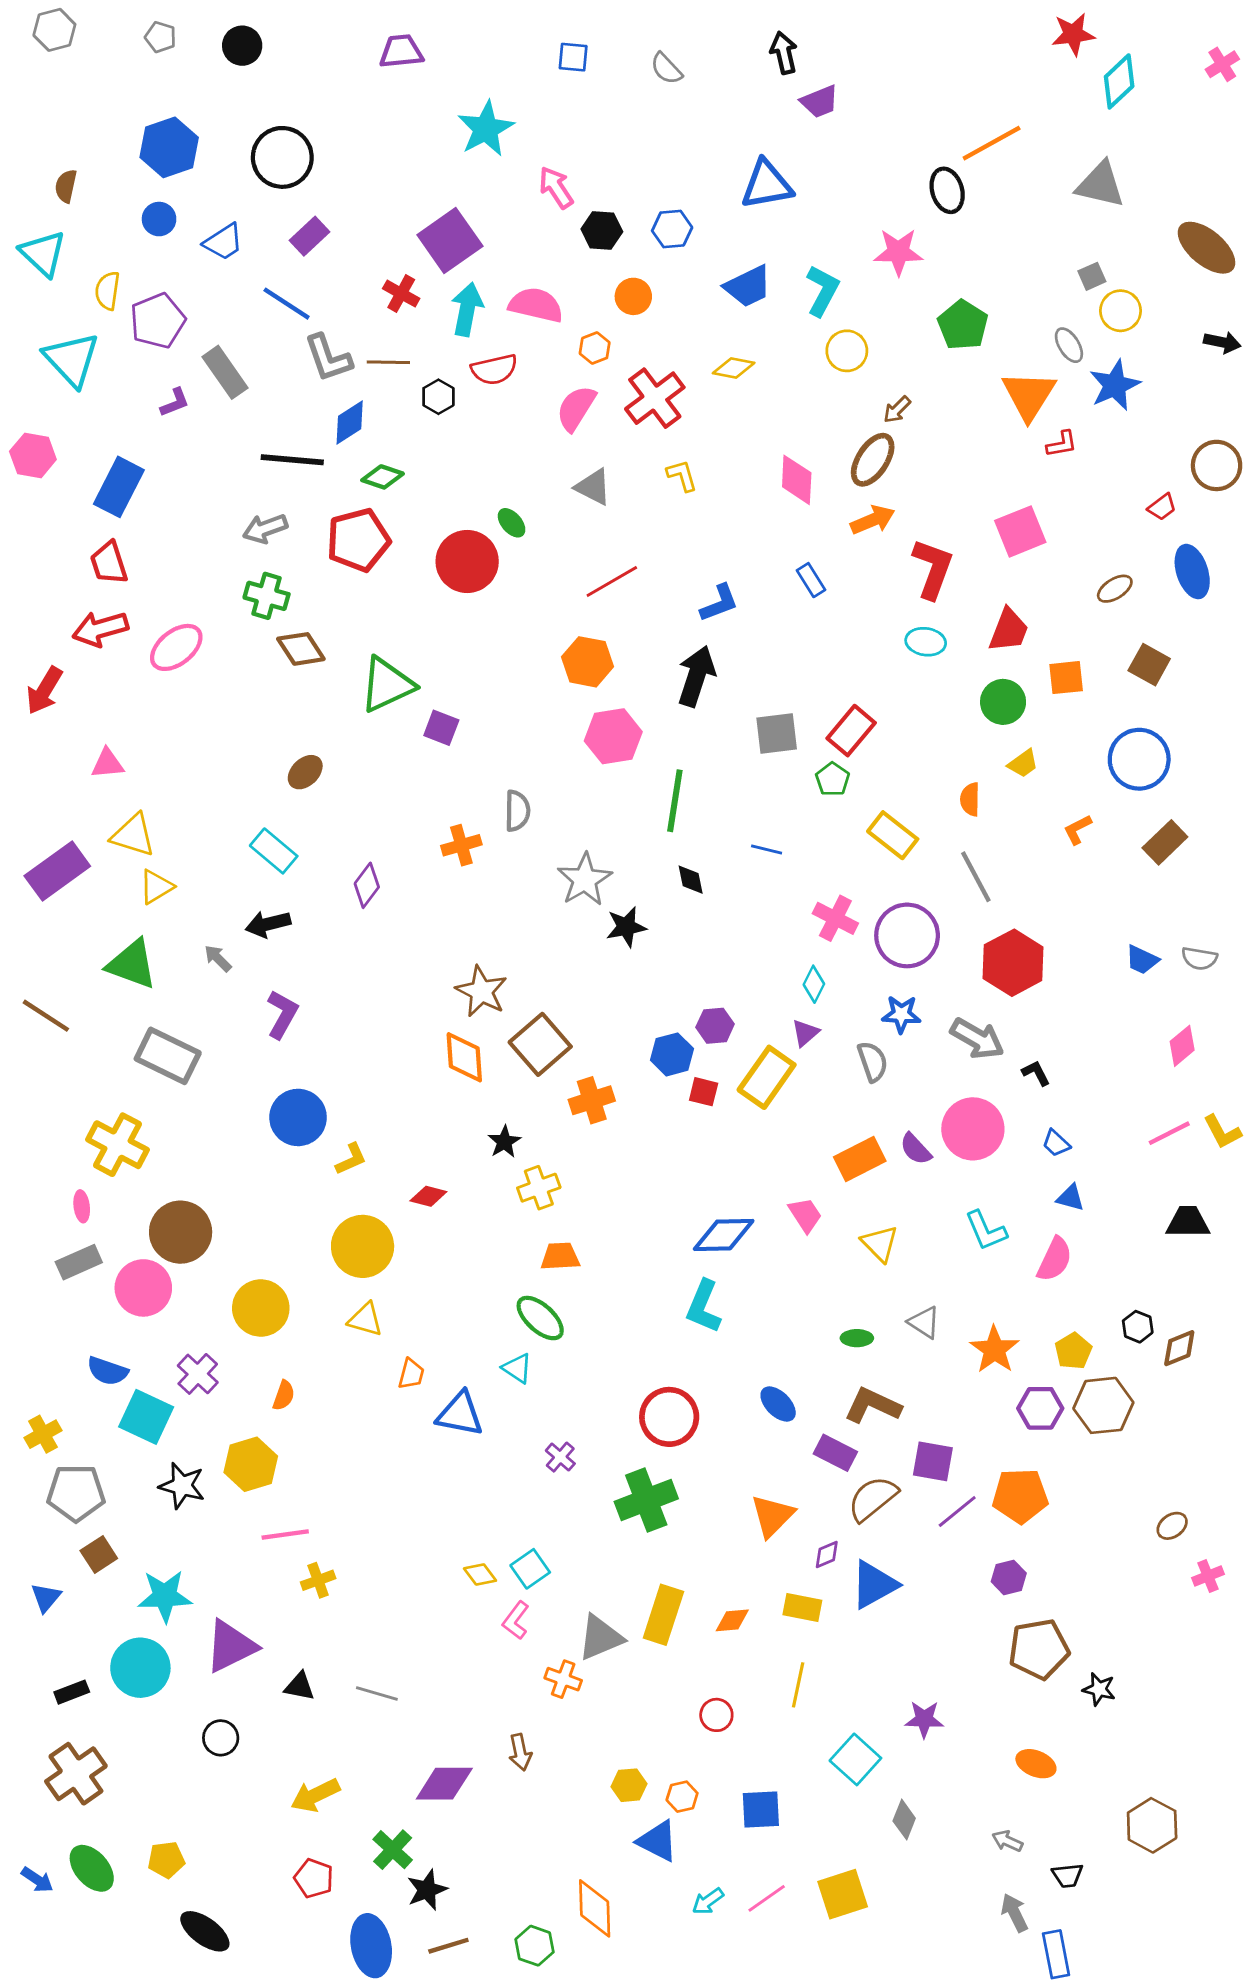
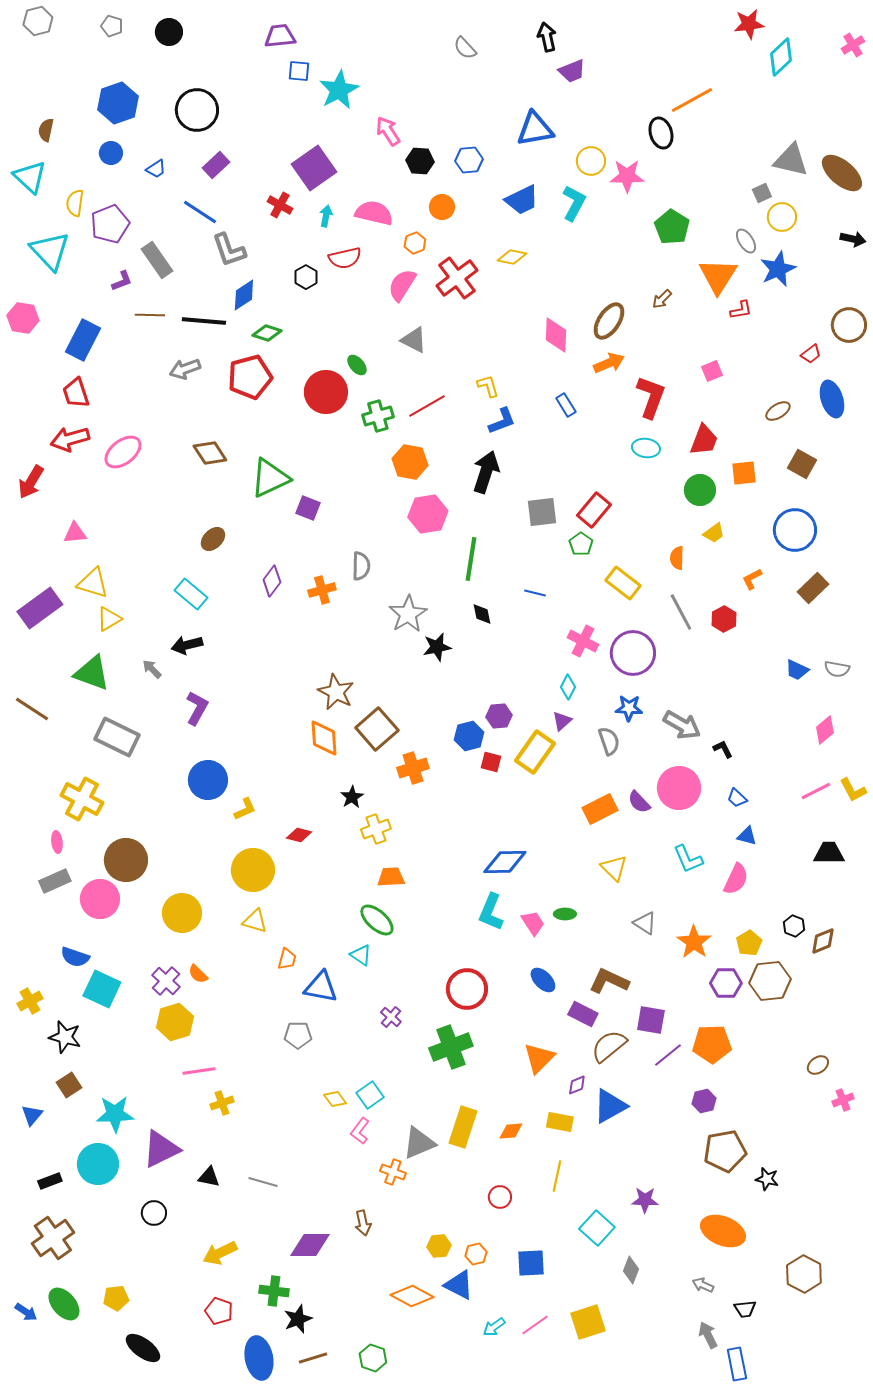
blue square: (573, 57) -> (299, 71), moved
gray triangle: (1100, 185) -> (791, 160), moved
blue trapezoid: (224, 242) -> (156, 169), size x0.7
cyan arrow: (467, 309) -> (326, 216), size x0.6
yellow circle: (847, 351) -> (591, 161), moved
brown line: (388, 362) -> (150, 315), moved
brown arrow: (897, 410) -> (662, 299), moved
yellow L-shape: (682, 476) -> (488, 386), moved
pink square: (1020, 531) -> (712, 371), size x0.6
green cross: (267, 596) -> (378, 416), moved, turned -32
purple diamond: (367, 885) -> (272, 581), moved
red hexagon: (1013, 963) -> (724, 619), moved, size x0.6
pink trapezoid: (805, 1215) -> (533, 923), moved
green ellipse: (857, 1338) -> (565, 914), moved
purple cross: (198, 1374) -> (166, 981), moved
orange semicircle: (284, 1395) -> (198, 974), turned 115
black star: (182, 1486) -> (65, 1037), moved
gray pentagon: (76, 1493) -> (298, 1035), moved, size x0.7
orange ellipse: (1036, 1764) -> (723, 1231), size x1.6
green cross: (393, 1850) -> (274, 1291), turned -36
orange diamond: (595, 1908) -> (412, 1296), moved, turned -60

